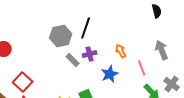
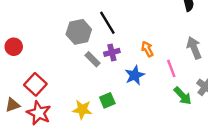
black line: (86, 28) -> (107, 23), turned -50

